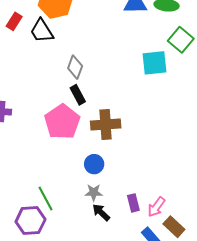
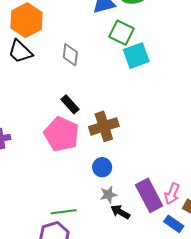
green square: (181, 40) -> (122, 33), moved
gray diamond: (75, 67) -> (70, 55), moved
green line: (46, 198) -> (64, 212), turned -55
purple rectangle: (133, 203) -> (149, 195), size x1.8

